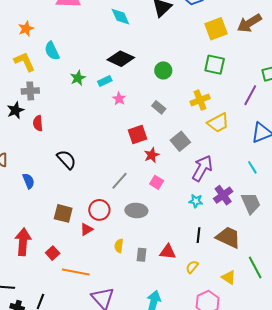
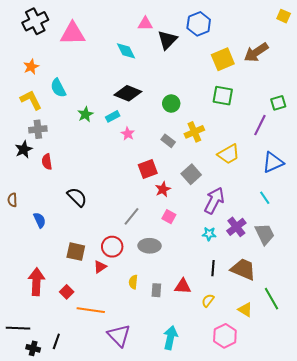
yellow cross: (200, 100) -> (194, 132), moved

